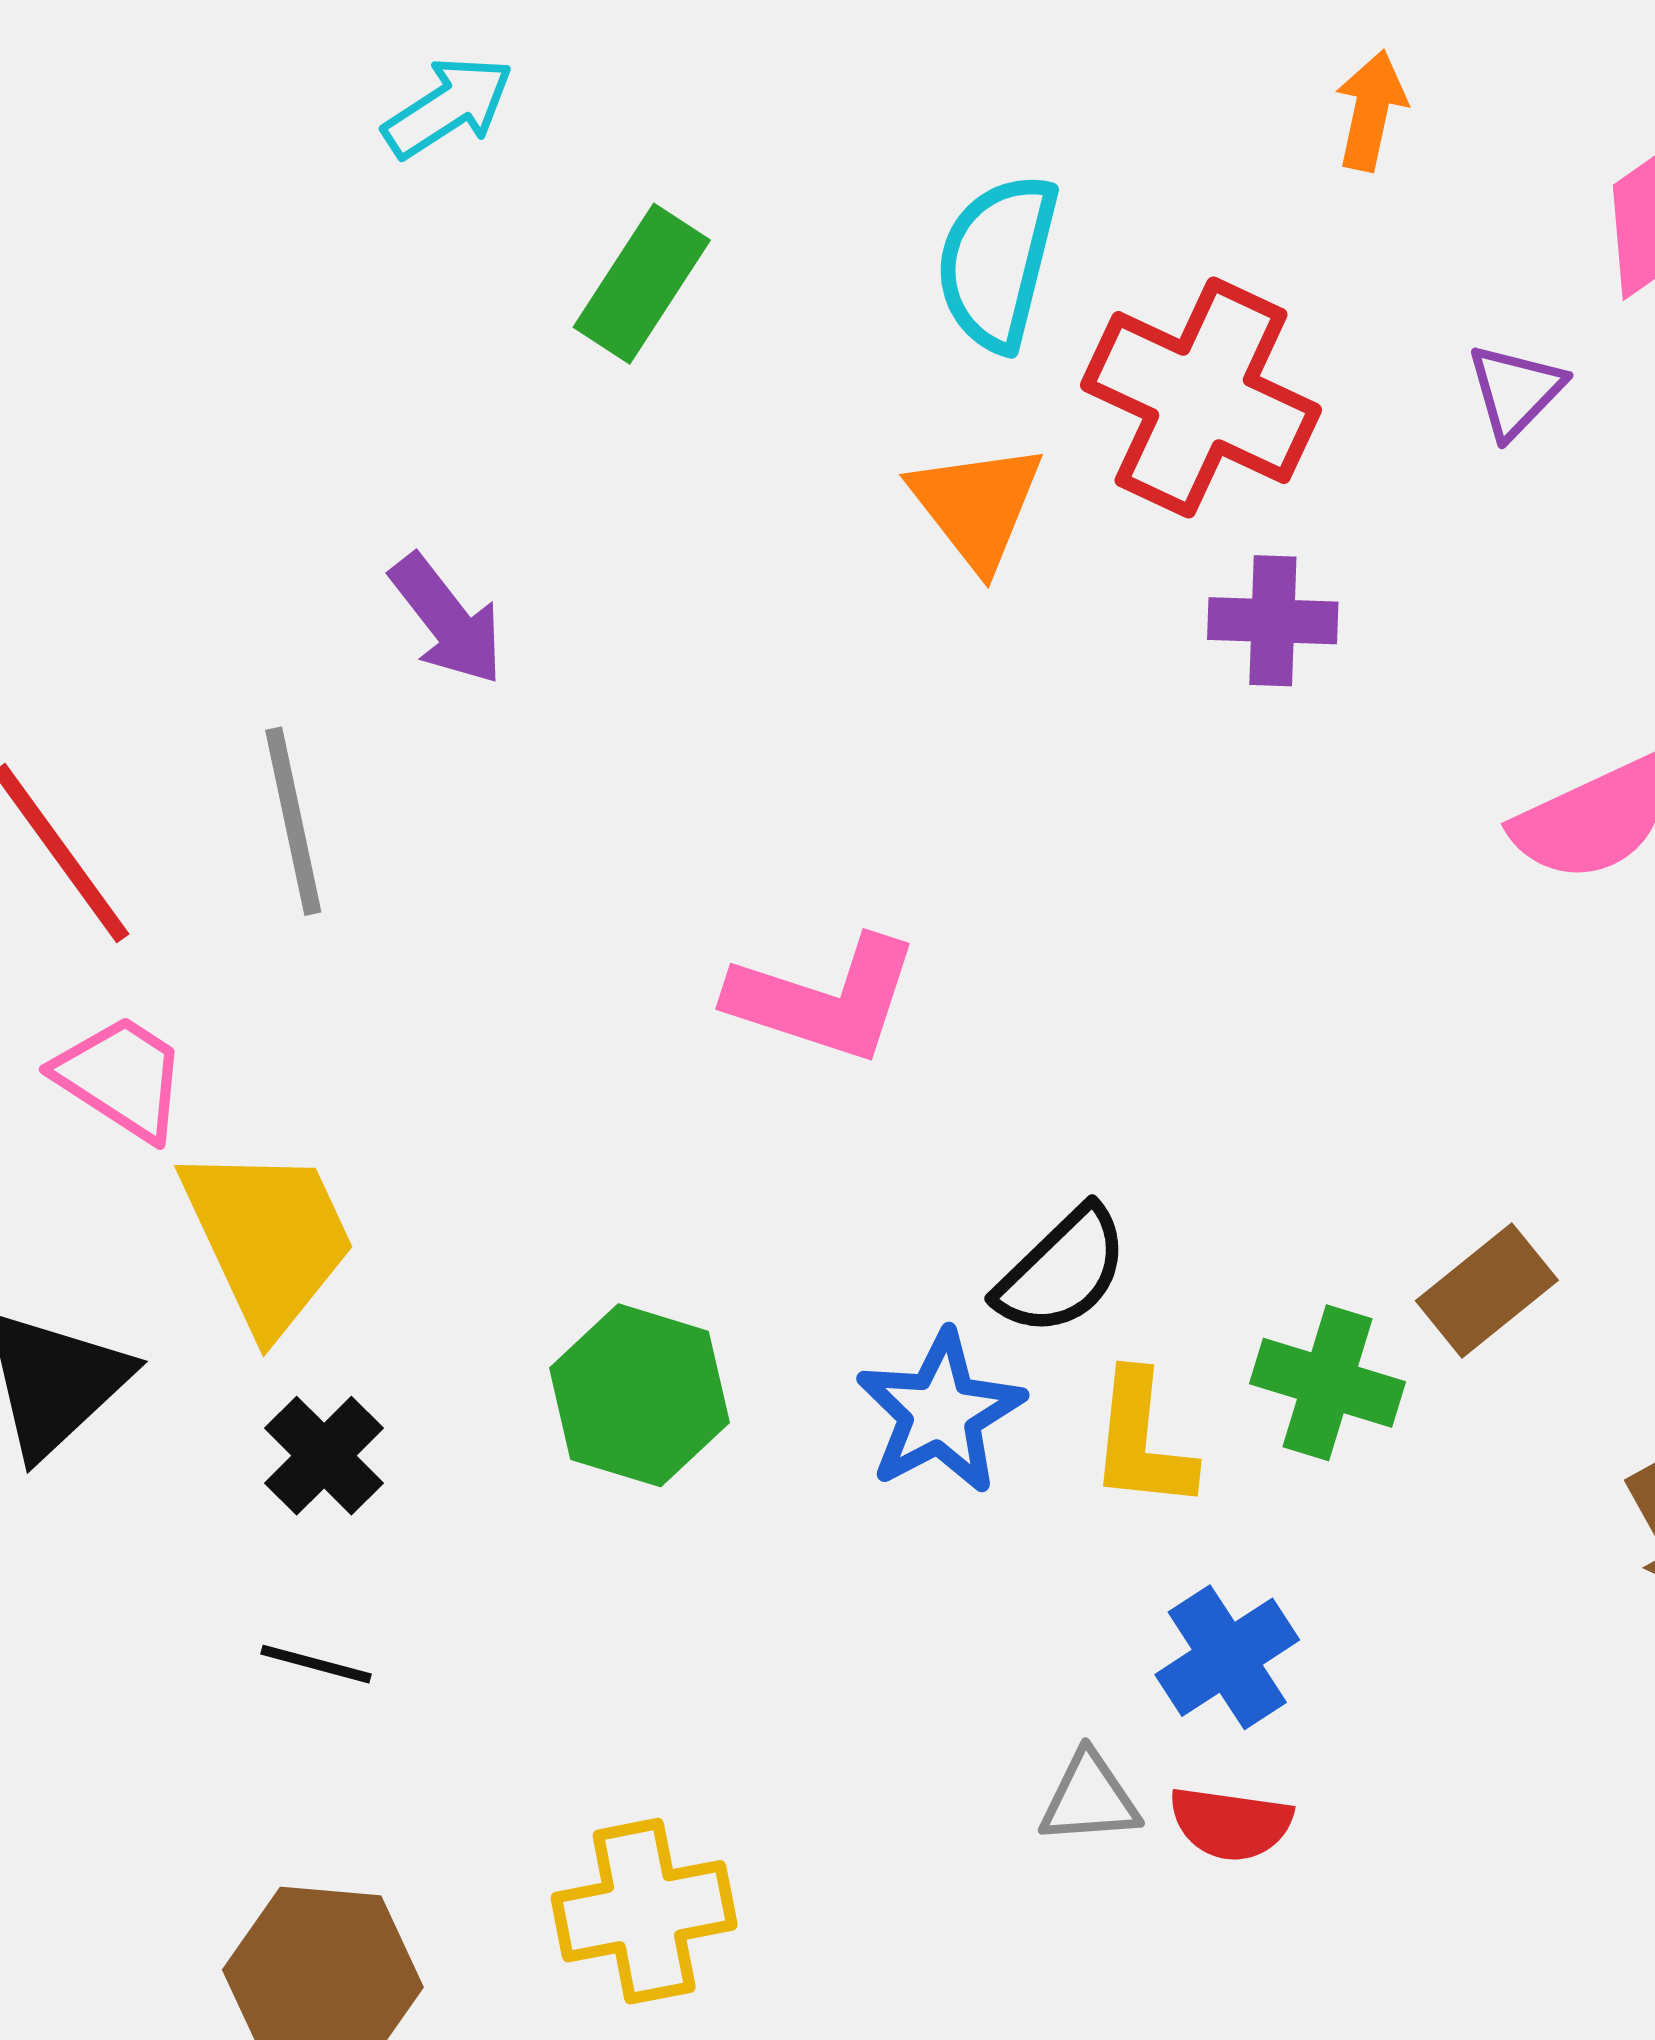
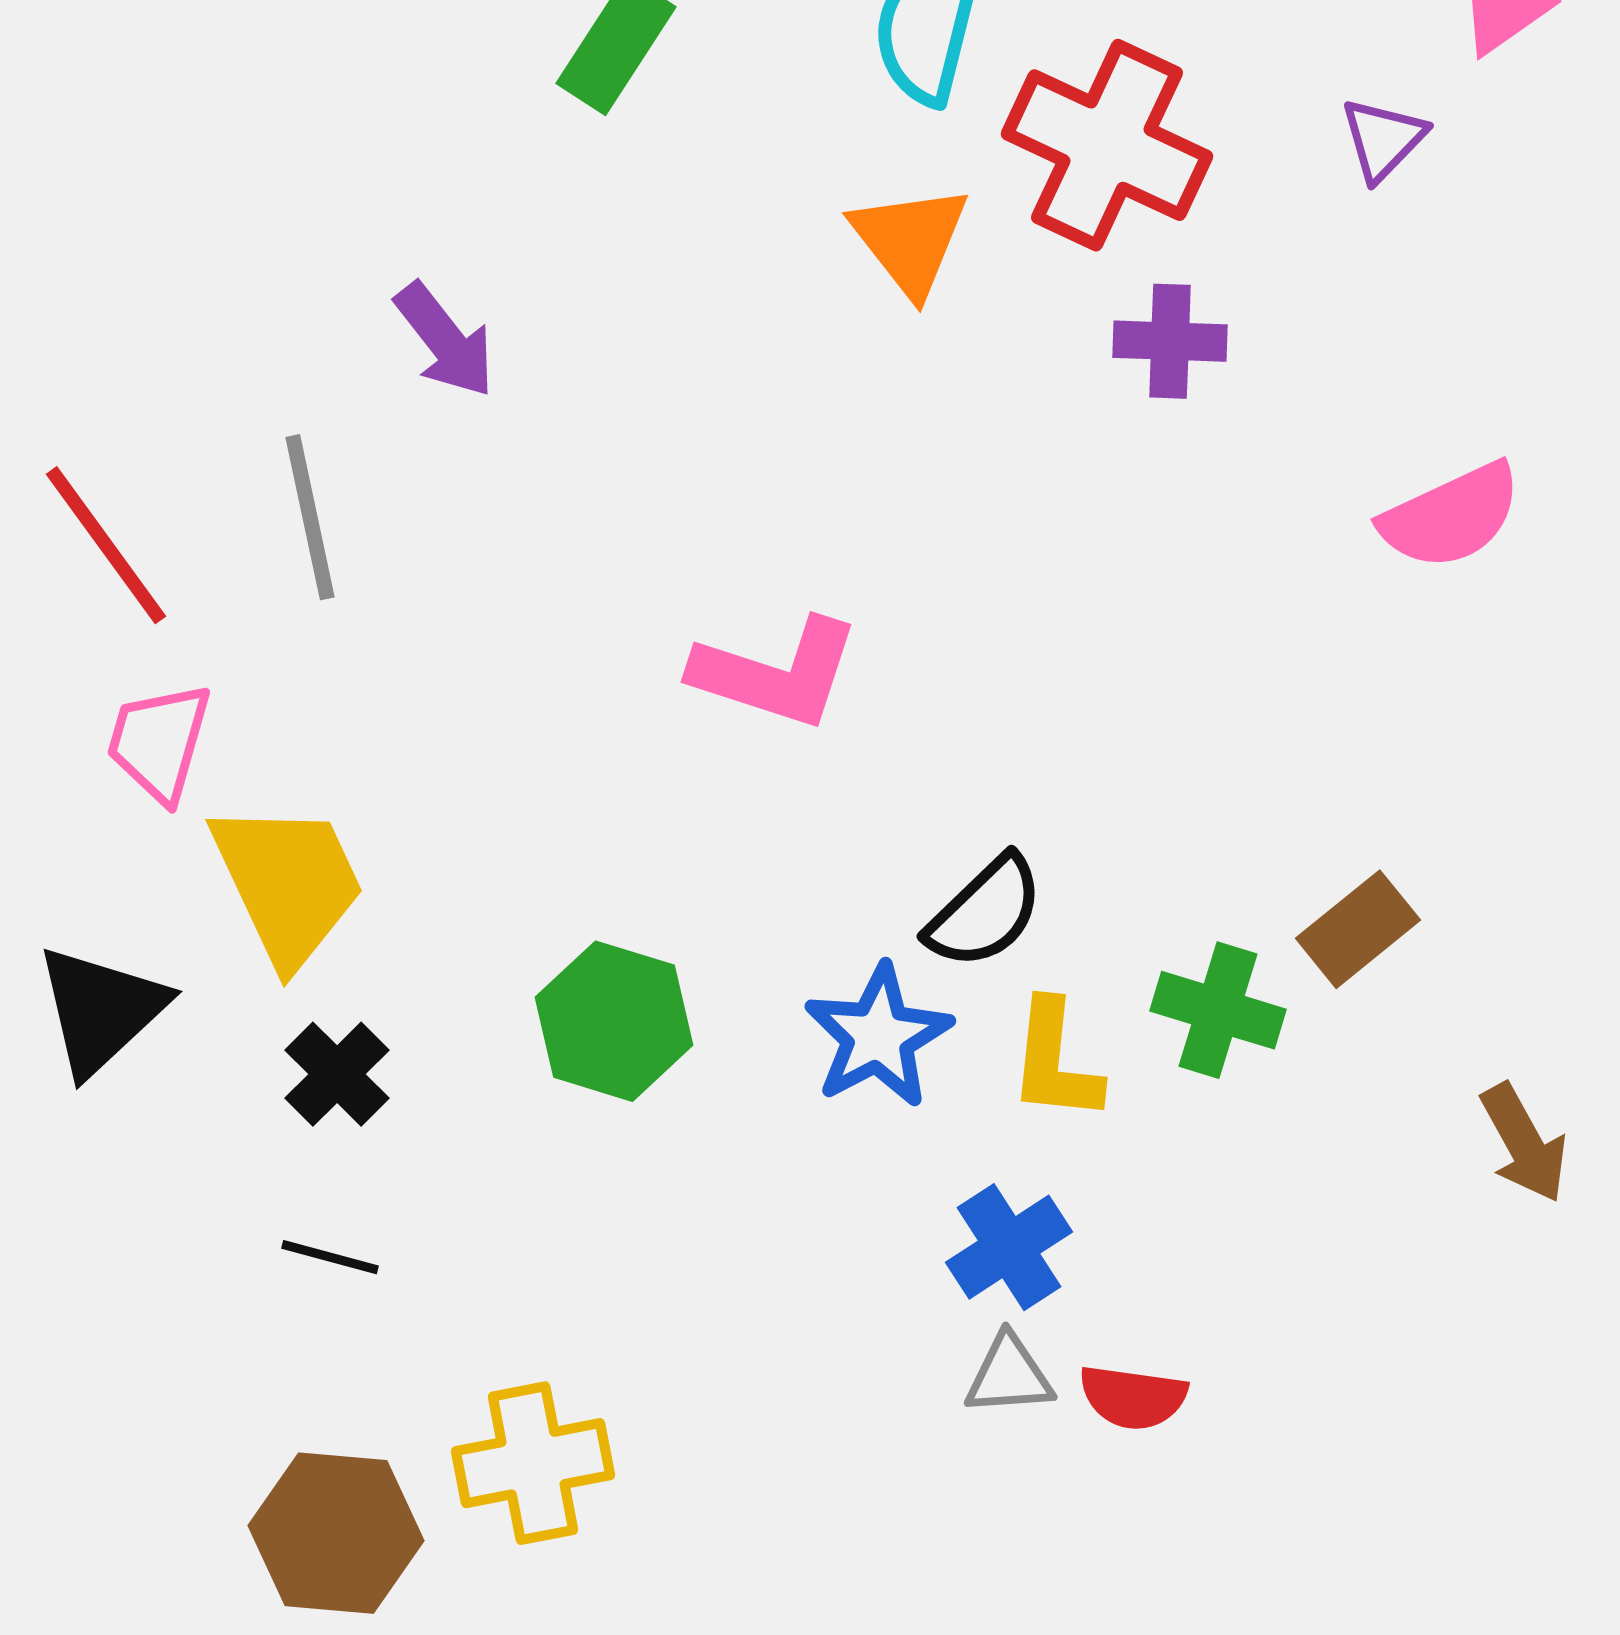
pink trapezoid: (121, 1077) -> (159, 742), turned -107
blue cross: (1227, 1657) -> (1009, 1247), moved
yellow cross: (644, 1911) -> (533, 1463), moved

